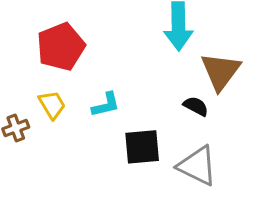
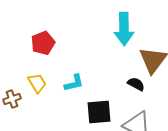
red pentagon: (61, 47) -> (43, 43), size x0.7

